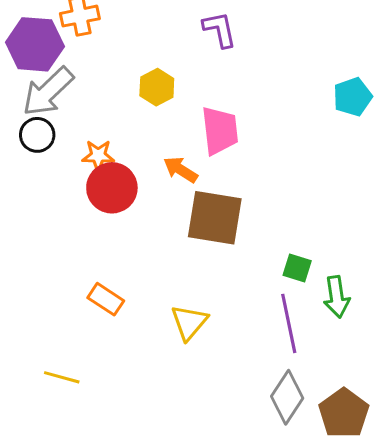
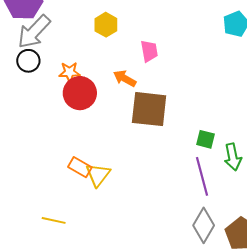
pink trapezoid: (220, 131) -> (149, 51), size x0.7
yellow triangle: (189, 322) -> (98, 175), moved

